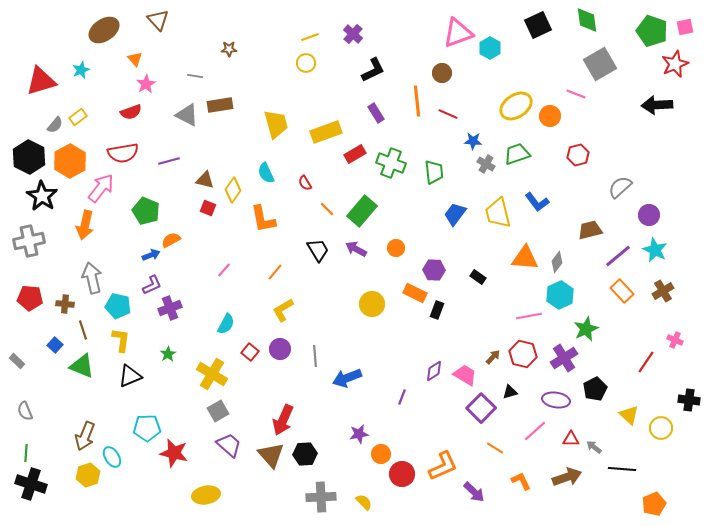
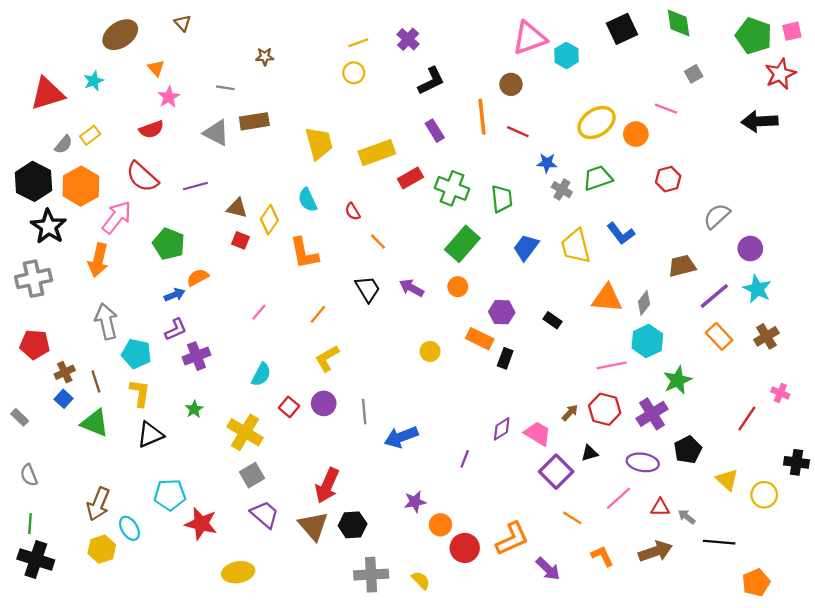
brown triangle: (158, 20) -> (183, 23), size x0.7
gray square: (600, 64) -> (694, 74), size x0.5
red semicircle: (123, 153) -> (142, 177), turned 52
green rectangle: (362, 211) -> (462, 244), moved
brown cross: (65, 304) -> (65, 372), moved, turned -30
yellow circle: (372, 304) -> (430, 351), size x0.7

